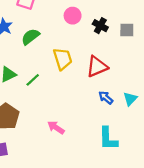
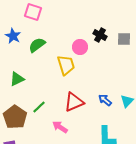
pink circle: (73, 16) -> (80, 47), moved
red triangle: (97, 67) -> (74, 102), moved
green line: (33, 80) -> (39, 107), moved

